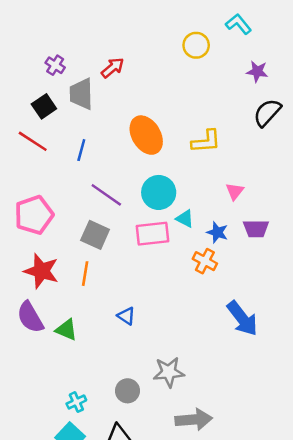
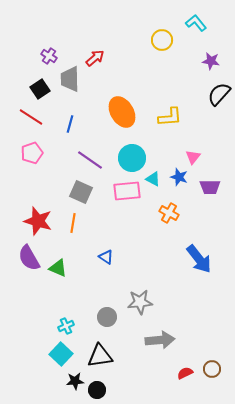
pink pentagon: (34, 215) -> (32, 153), moved, size x0.7
blue star: (217, 232) -> (179, 177), moved

